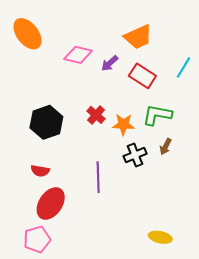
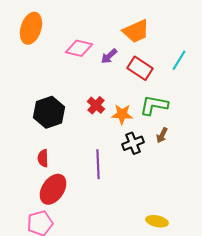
orange ellipse: (27, 34) -> (31, 28), turned 56
red semicircle: (40, 171) -> (43, 158), turned 78

